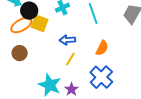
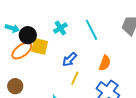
blue arrow: (67, 40) -> (70, 59), turned -35
brown circle: (20, 53) -> (15, 86), moved

